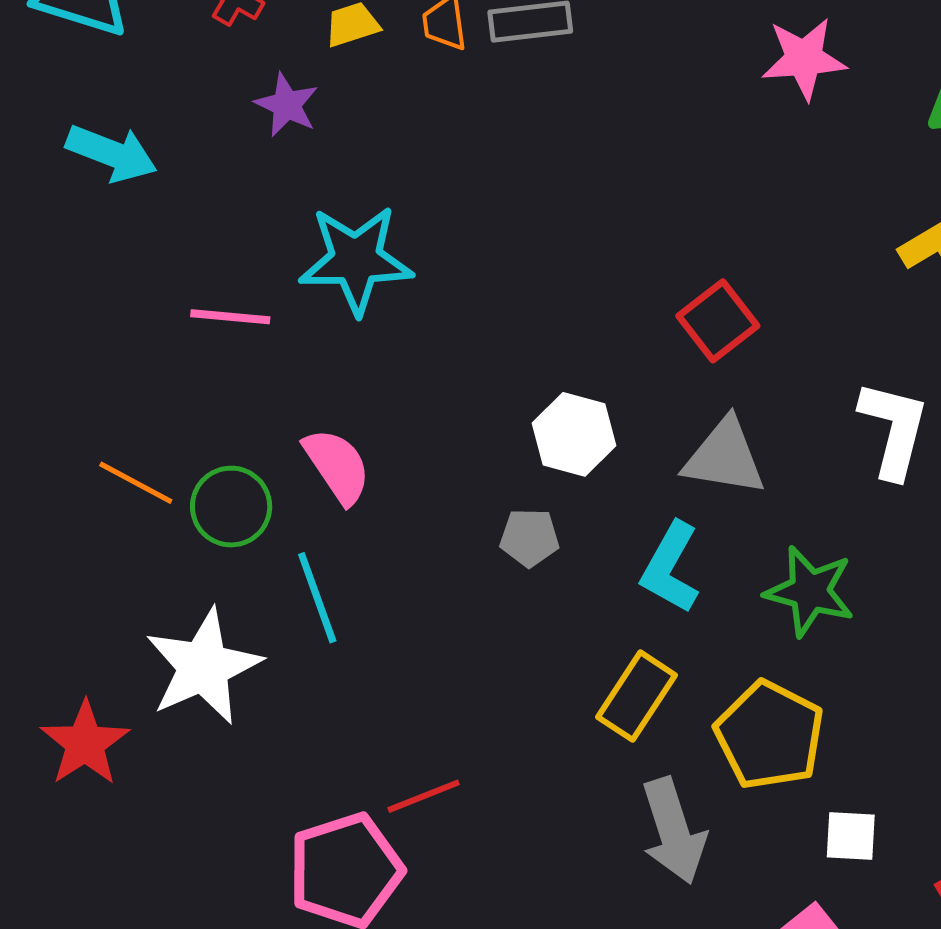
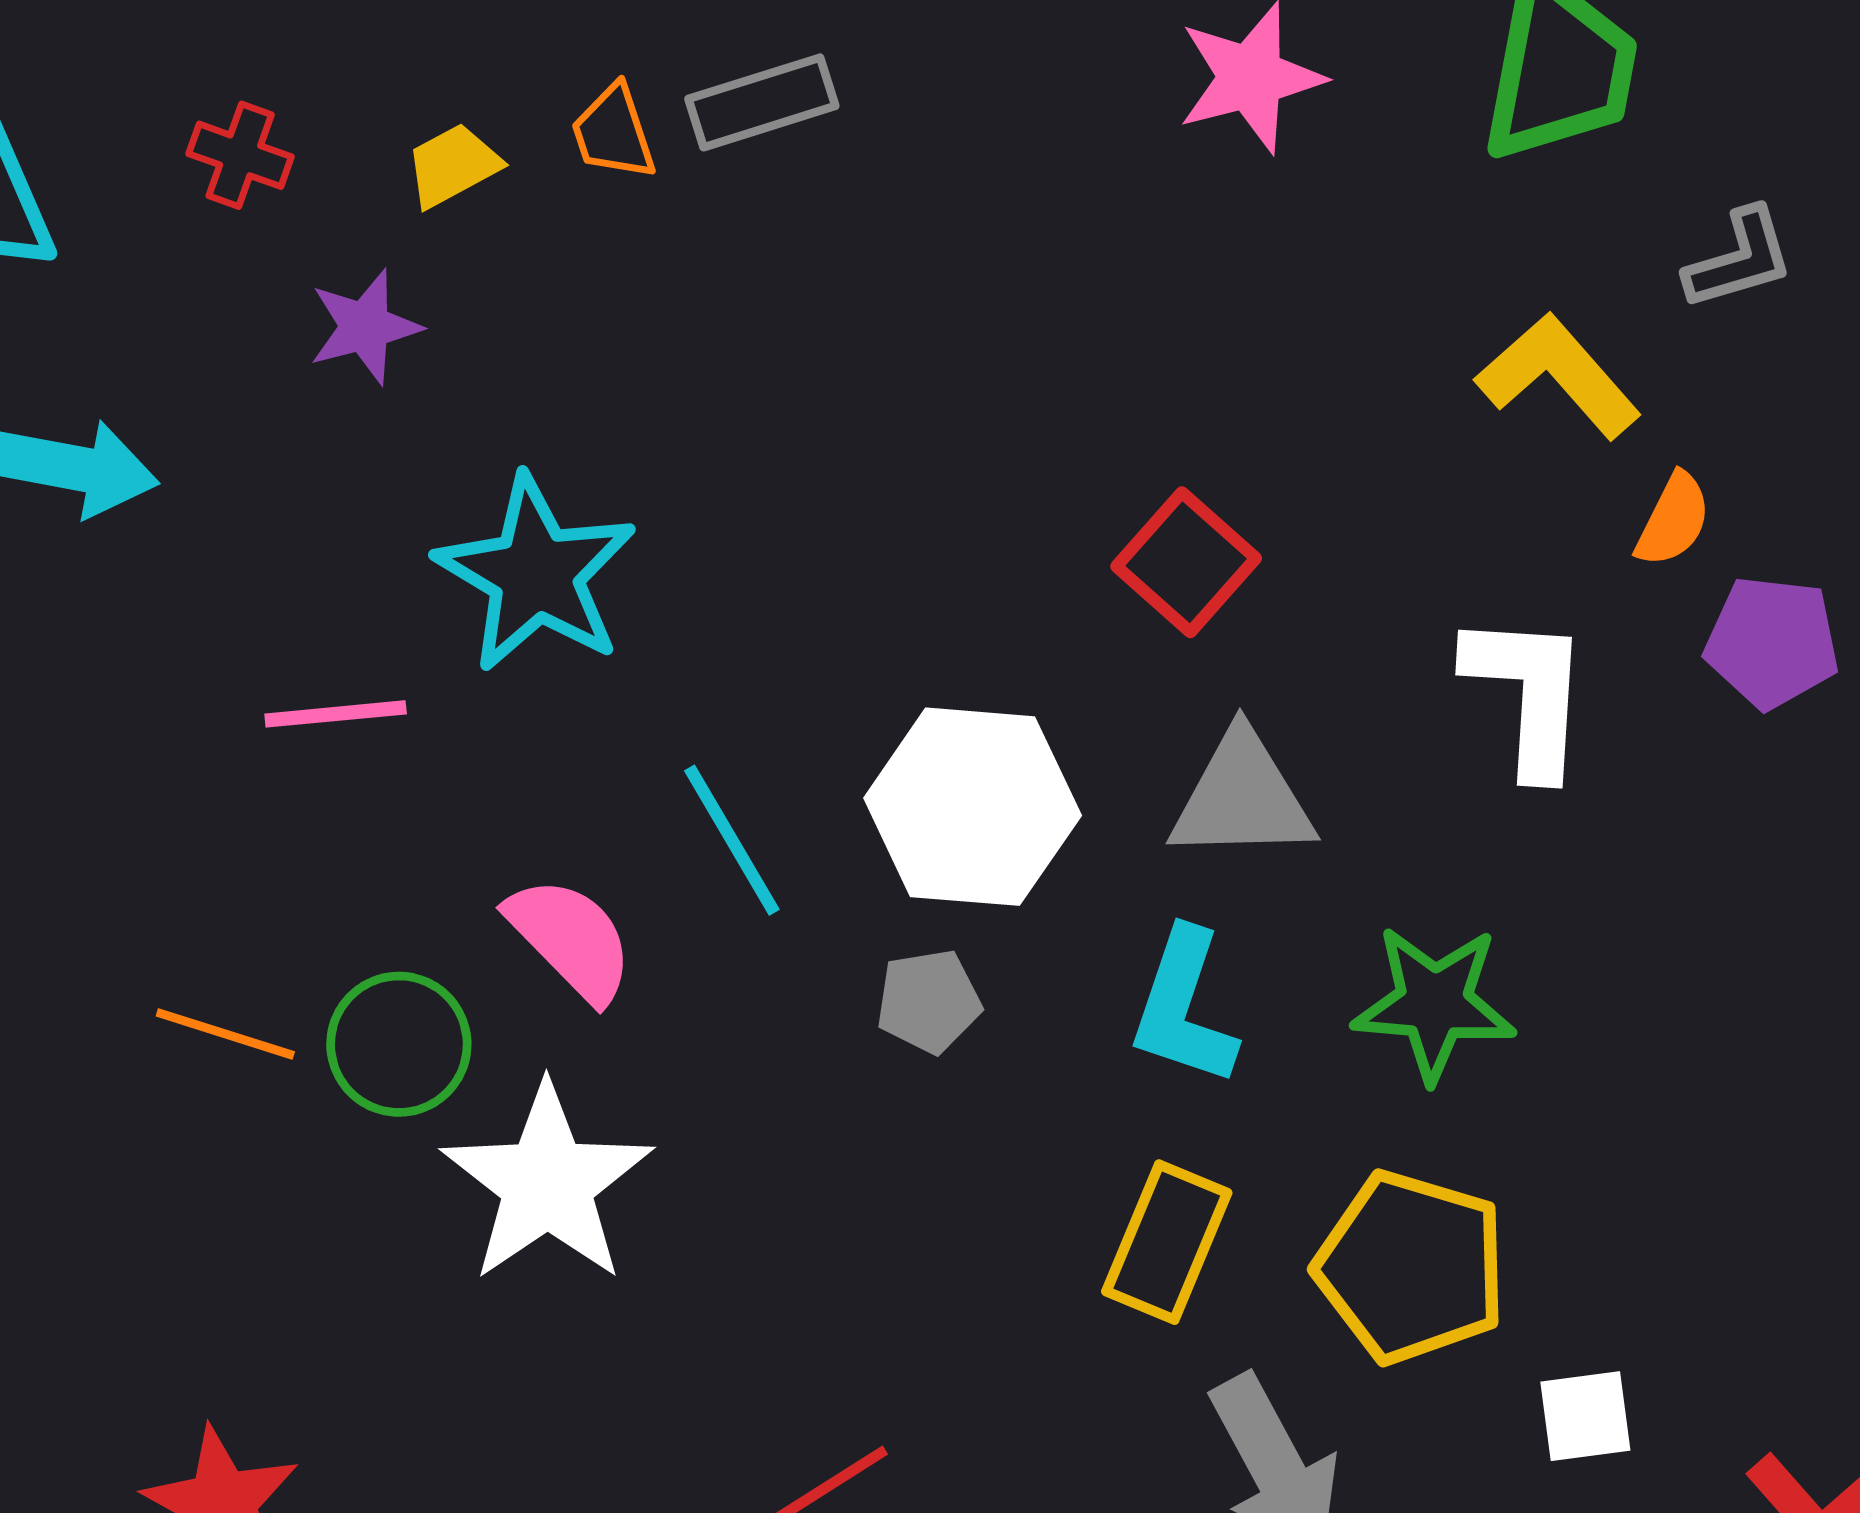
purple star: (287, 105) -> (365, 327), turned -30
cyan star: (356, 260) -> (536, 574), turned -30
white hexagon: (574, 434) -> (973, 807), size x1.4
cyan line: (317, 598) -> (732, 840), moved
white star: (203, 667) -> (547, 1183), moved

